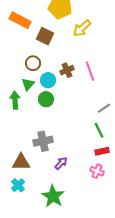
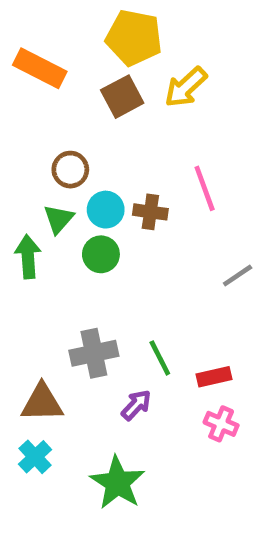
brown square: (45, 36) -> (122, 97), moved, turned 36
brown cross: (67, 70) -> (150, 212), moved, turned 32
green line: (99, 130) -> (160, 358), moved
red rectangle: (102, 151) -> (214, 377), moved

